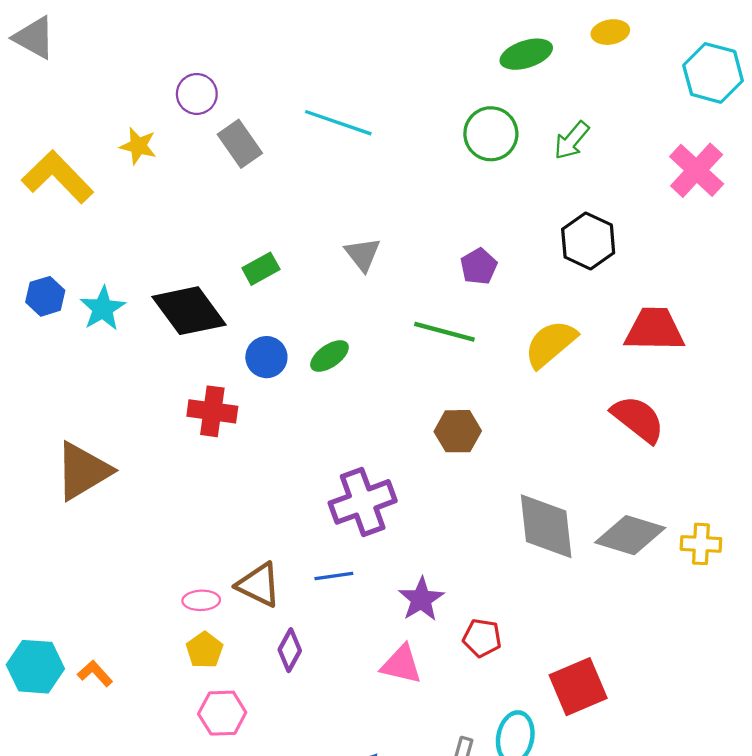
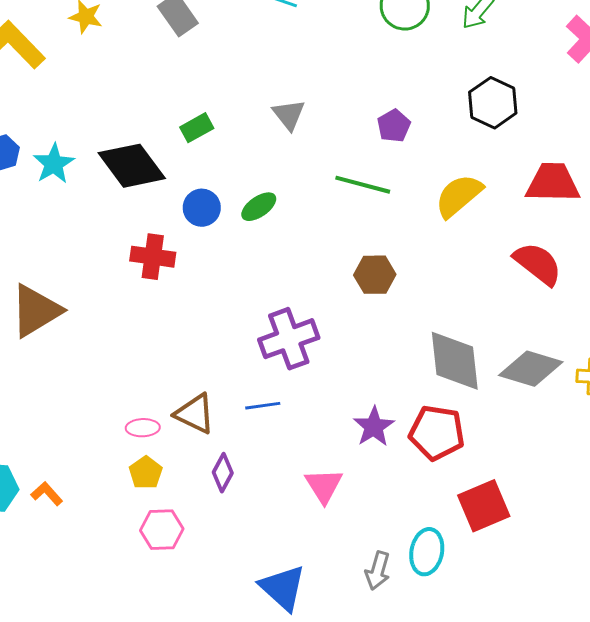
purple star: (421, 599) -> (374, 427), moved
red pentagon: (482, 638) -> (437, 433), moved, size x1.6
pink triangle: (401, 664) -> (324, 486), turned 45

